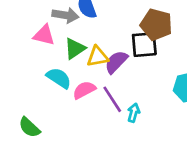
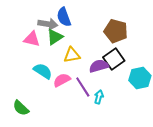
black square: (144, 45) -> (114, 59), moved, turned -30
green triangle: (75, 49) -> (55, 37), moved
purple semicircle: (116, 62) -> (99, 66), moved, turned 30

